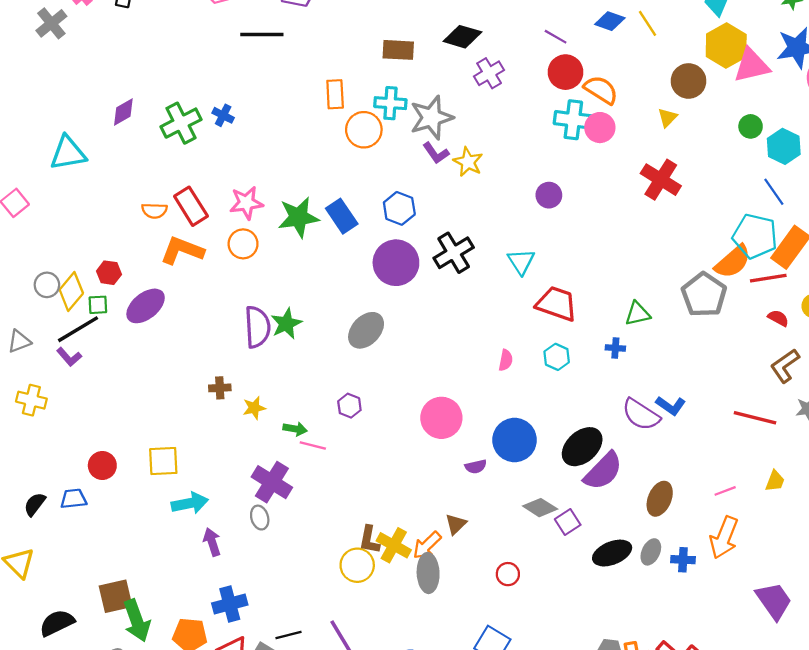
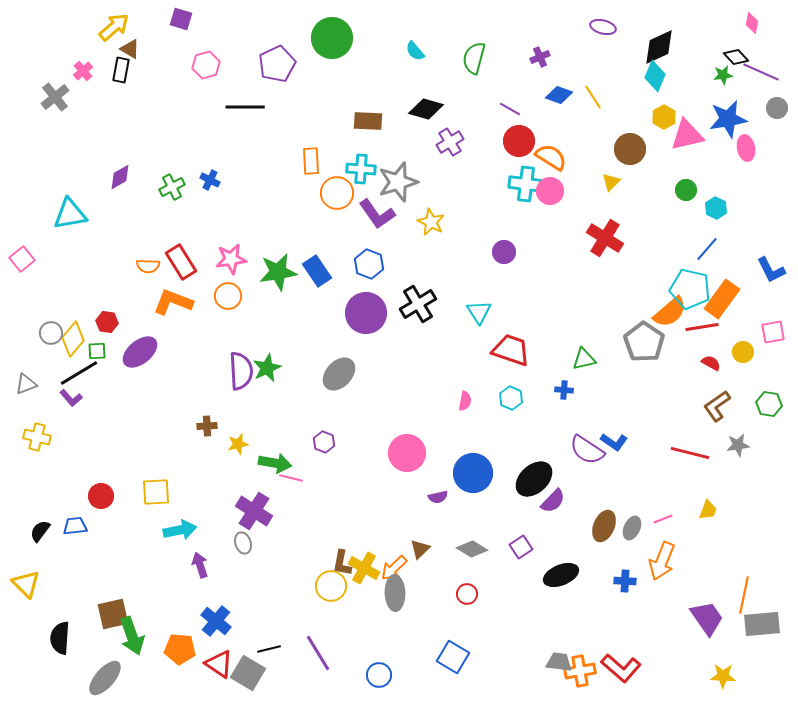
yellow hexagon: (726, 46) -> (664, 117), size x0.6
green cross: (181, 123) -> (172, 187), size x0.7
cyan hexagon: (784, 146) -> (716, 208), size x0.7
purple L-shape: (436, 153) -> (377, 214), moved, size x1.5
blue line: (774, 192) -> (707, 249), turned 76
green arrow: (295, 429) -> (275, 463), size x1.5
purple semicircle: (603, 471) -> (553, 501), size x0.7
gray diamond: (540, 508) -> (472, 549), moved
gray ellipse: (651, 552) -> (632, 528), moved
blue cross: (230, 604) -> (216, 621), turned -36
black semicircle: (57, 623) -> (60, 638), turned -60

